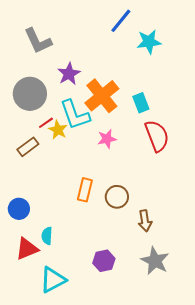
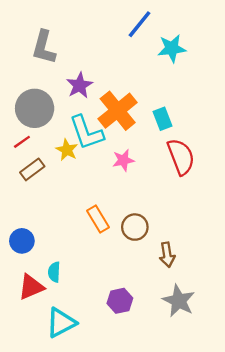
gray L-shape: (38, 41) -> (44, 47), turned 40
red line: (46, 123) -> (22, 142), moved
orange rectangle: (85, 190) -> (98, 219), turned -45

